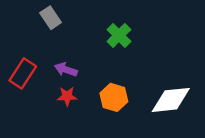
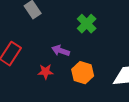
purple arrow: (66, 70) -> (61, 51), moved

